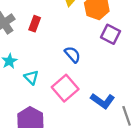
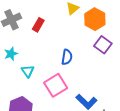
blue semicircle: (72, 55) -> (67, 57), turned 42

